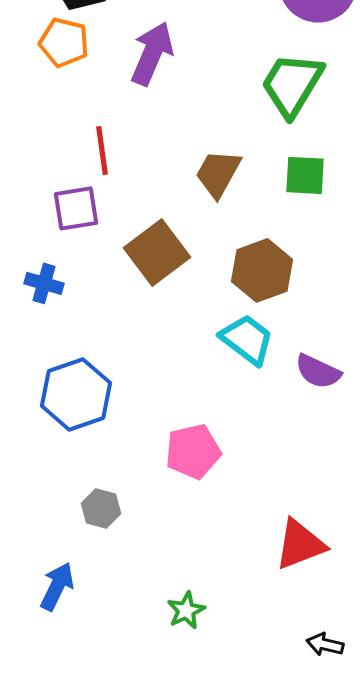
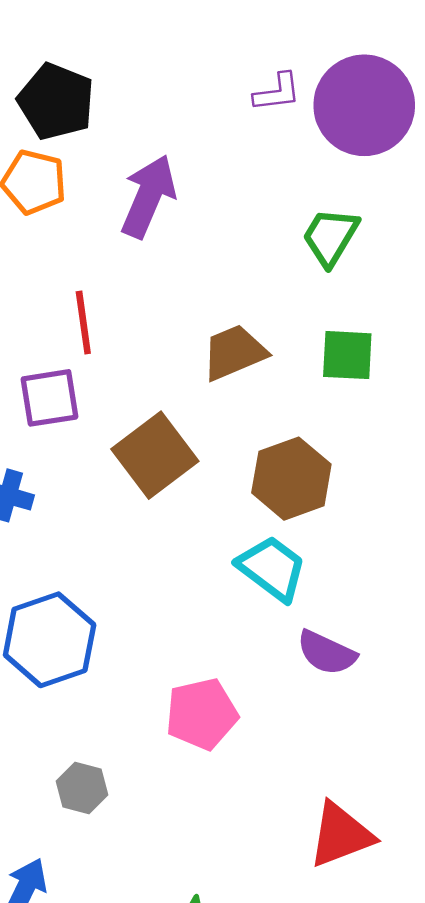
green trapezoid: (292, 84) -> (330, 237), size x0.7
brown trapezoid: (218, 173) -> (234, 352), turned 38
purple semicircle: (318, 371) -> (327, 653), moved

